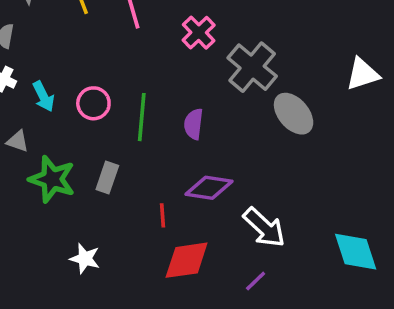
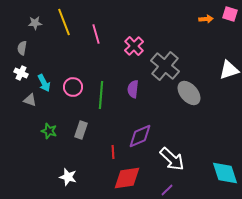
purple semicircle: (193, 124) -> (133, 89), moved
gray triangle: (18, 141) -> (30, 100), moved
green star: (52, 179) -> (49, 131), size x0.6
purple diamond: (209, 188) -> (140, 136), turned -32

